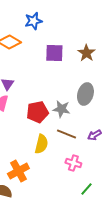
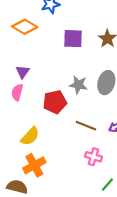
gray star: (61, 109) -> (78, 85), moved
yellow semicircle: (41, 144) -> (30, 136), moved, turned 30

